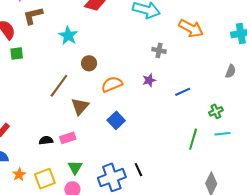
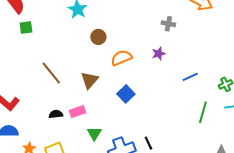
brown line: (59, 86) -> (51, 73), moved, turned -75
blue line: (183, 92) -> (190, 77), moved
green triangle: (75, 167) -> (94, 133), moved

